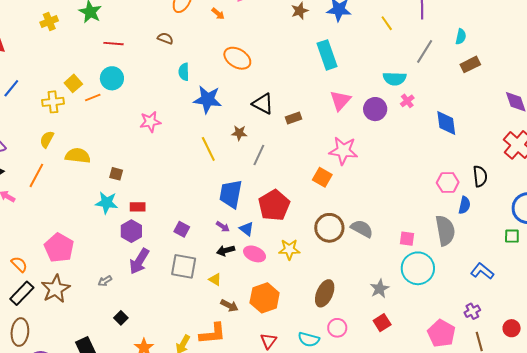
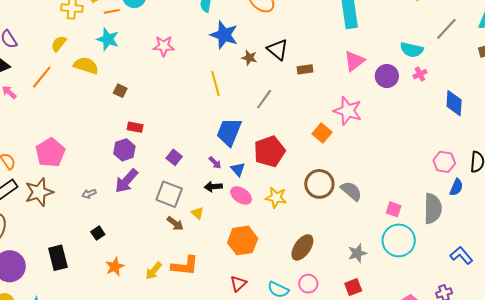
brown star: (239, 133) -> (249, 58), moved
cyan star: (107, 203) -> (108, 39), moved
brown arrow: (229, 306) -> (175, 223), moved

